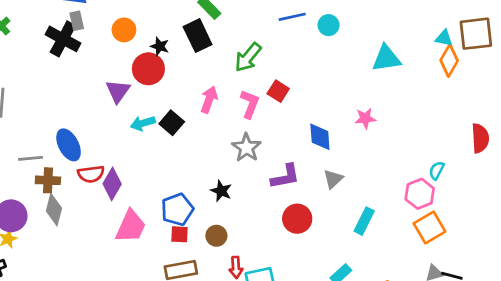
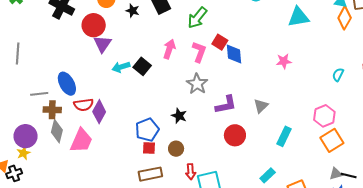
red circle: (148, 69) -> (94, 25), moved
blue diamond: (320, 137) -> (234, 54), moved
cyan semicircle: (437, 170) -> (338, 75), moved
pink trapezoid: (131, 226) -> (81, 141), moved

